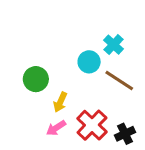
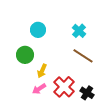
cyan circle: (89, 62) -> (38, 30), moved
black cross: (125, 134) -> (87, 93), turned -32

